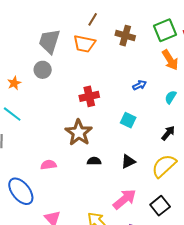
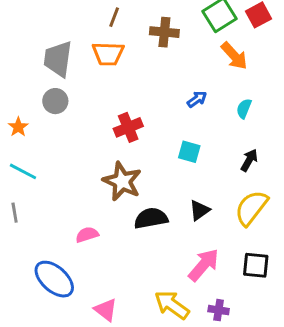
black semicircle: (94, 161) -> (151, 218), size x1.6
black square: (160, 206) -> (256, 265), turned -36

